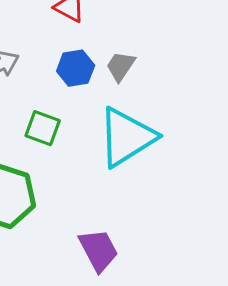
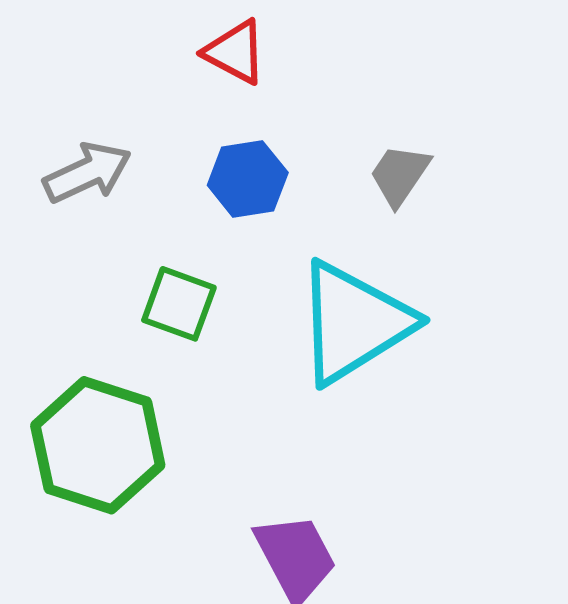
gray trapezoid: (121, 66) -> (400, 175), moved

